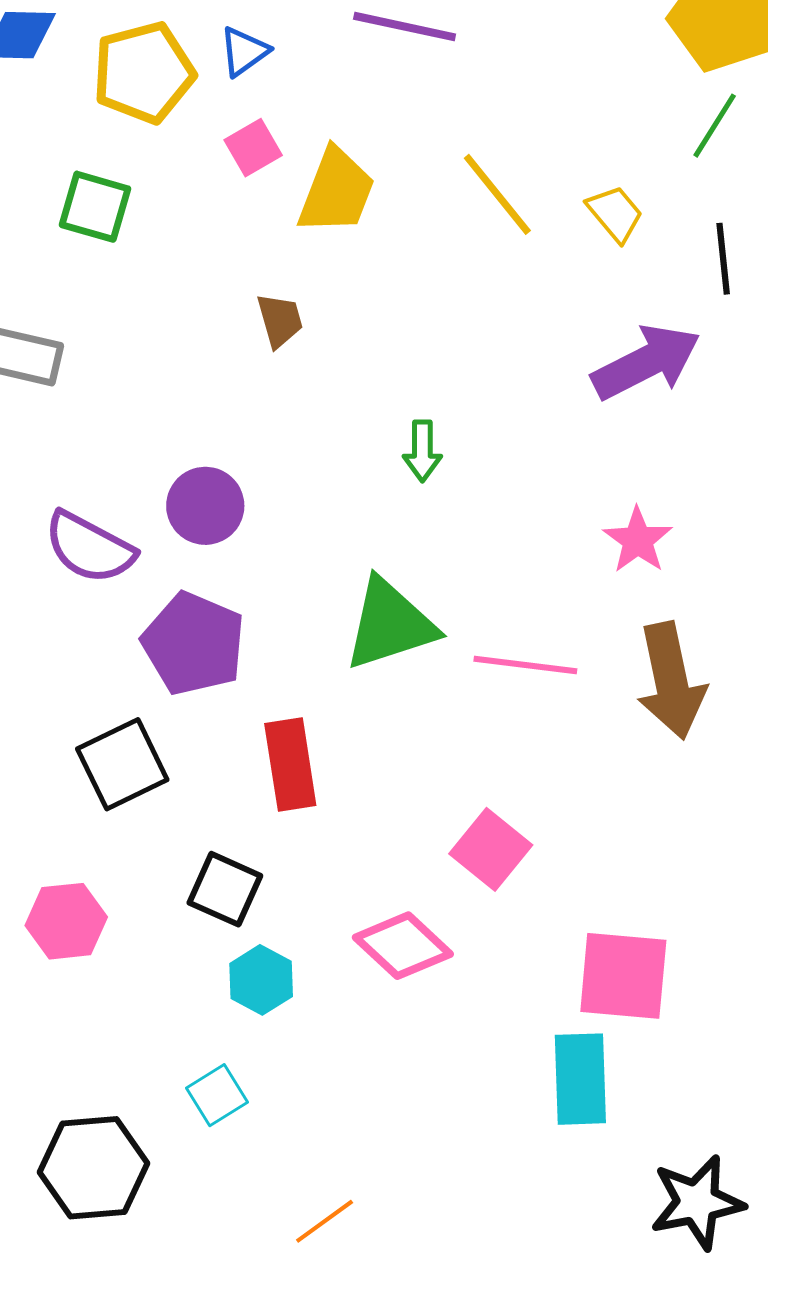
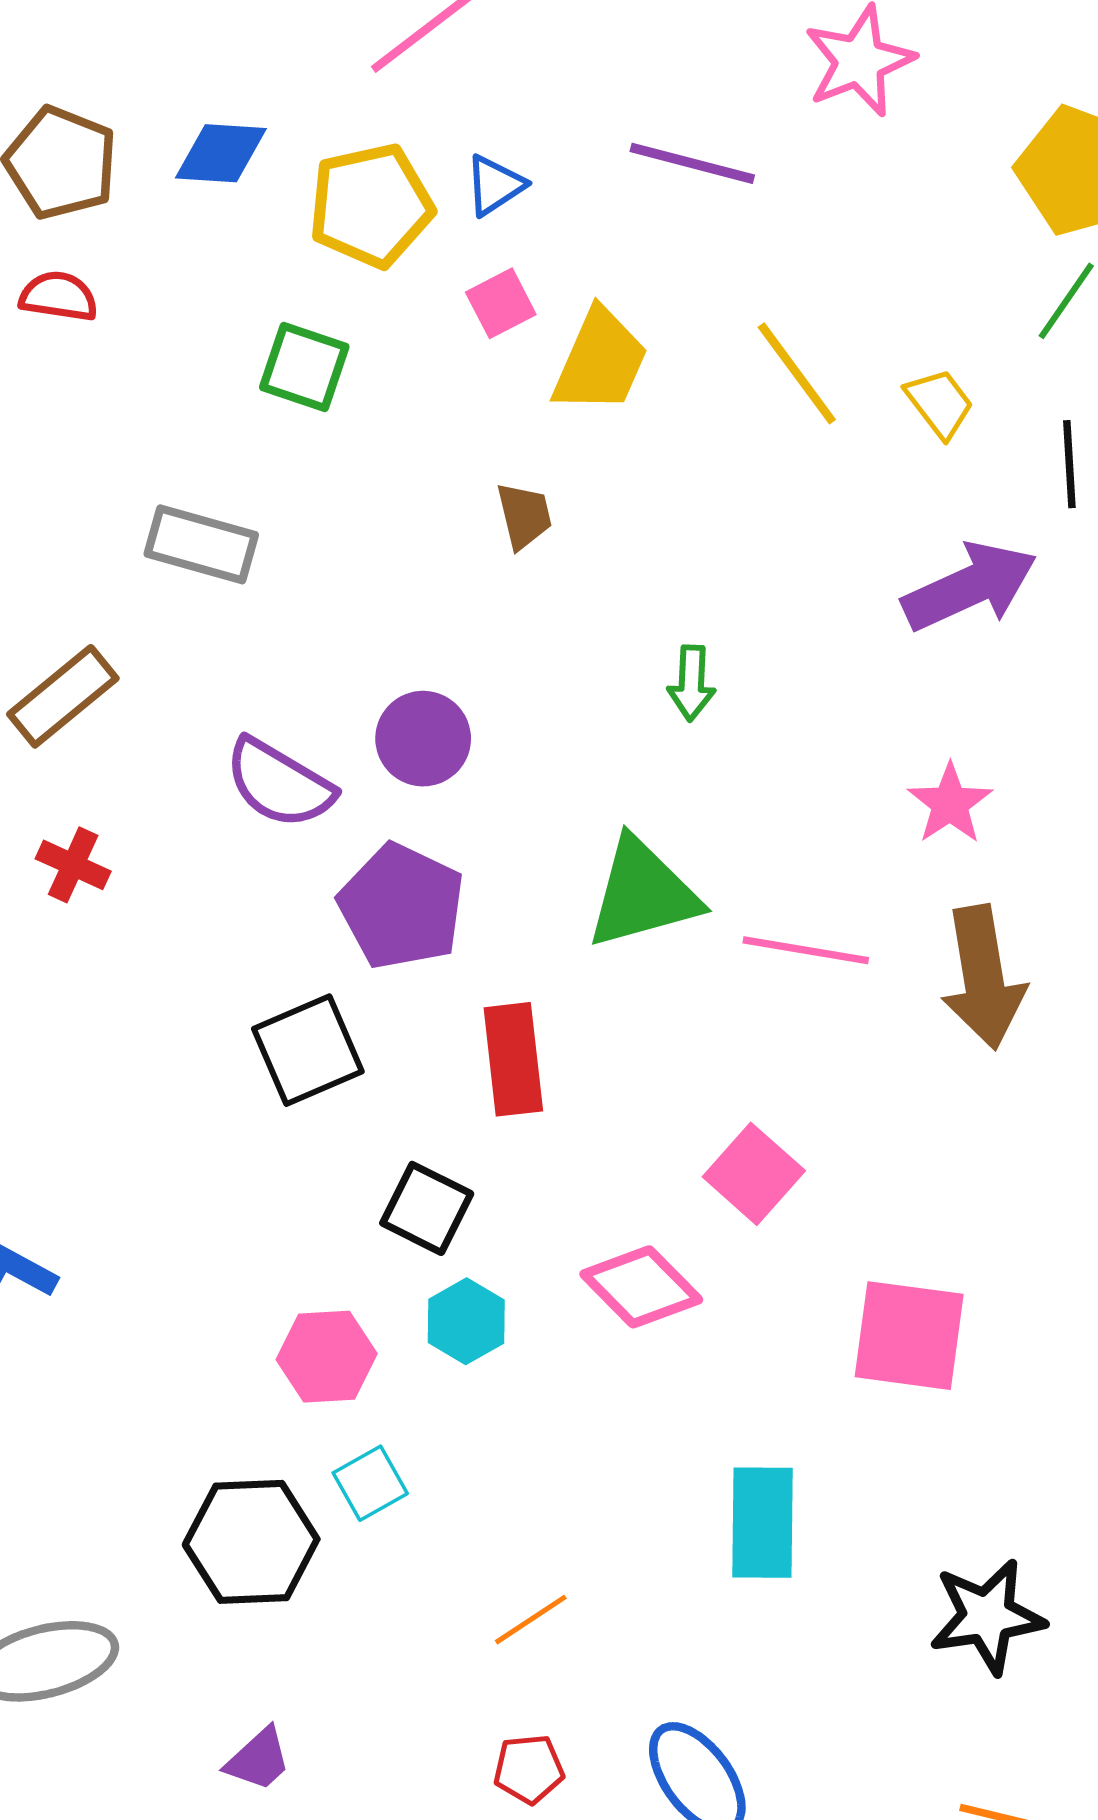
pink hexagon: (66, 921) -> (327, 1357), moved
cyan rectangle: (580, 1079) -> (762, 1523), moved
cyan square: (217, 1095) -> (370, 1483), moved

